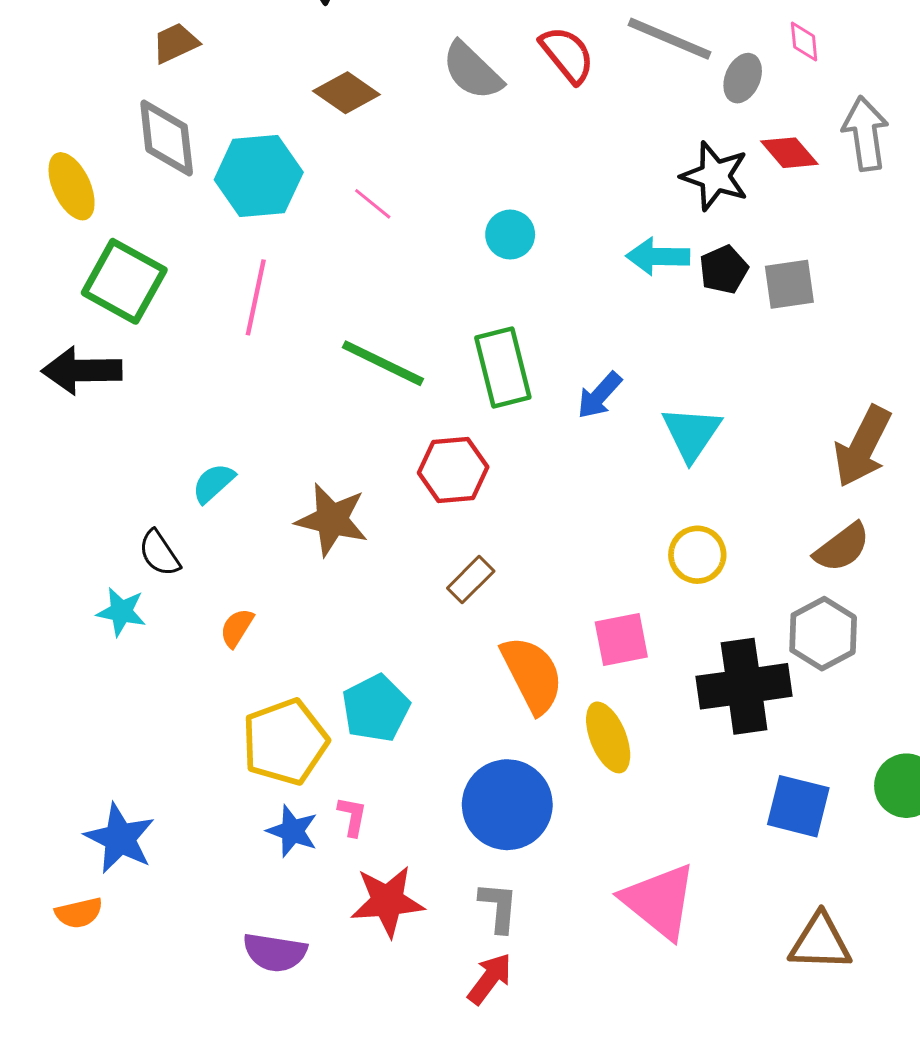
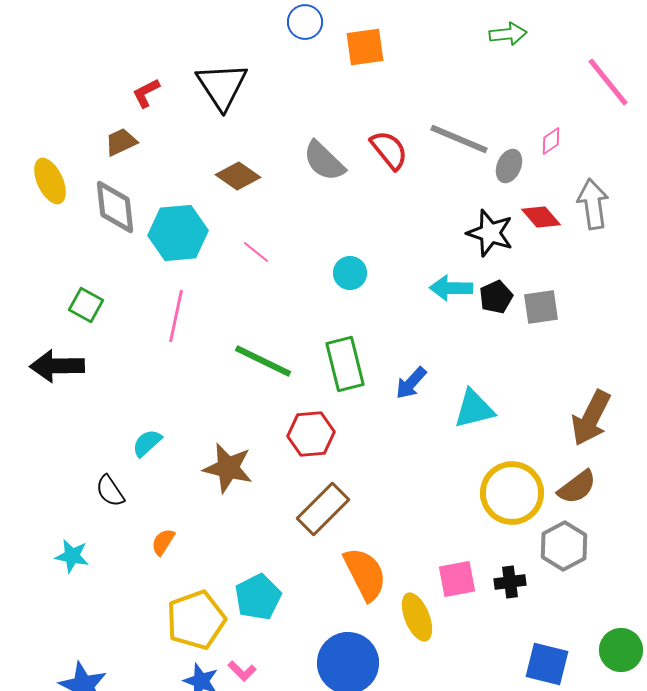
pink diamond: (804, 42) -> (551, 141), turned 60
yellow ellipse: (72, 186) -> (50, 181), moved
green square: (124, 281) -> (86, 305), size x0.6
cyan triangle: (691, 433) -> (474, 409), turned 42
yellow circle: (697, 555) -> (512, 493), moved, size x1.6
brown rectangle: (471, 580) -> (323, 509), size x1.6
cyan star: (121, 612) -> (72, 556), moved
pink square: (621, 640) -> (457, 579), moved
black cross: (744, 686) -> (510, 582), size x0.5
pink L-shape: (352, 816) -> (242, 671), turned 124

